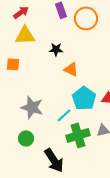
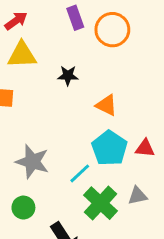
orange triangle: (71, 69) -> (106, 105), moved
green cross: (78, 135) -> (100, 203), turned -30

